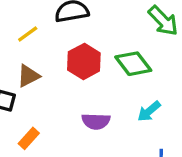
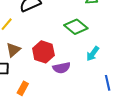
red hexagon: (84, 61) -> (43, 52), moved

